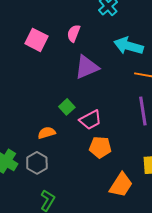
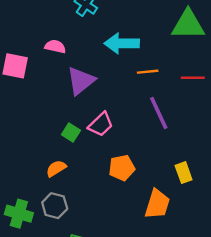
pink semicircle: (74, 33) -> (55, 46), turned 96
pink trapezoid: (90, 120) -> (101, 124), moved

